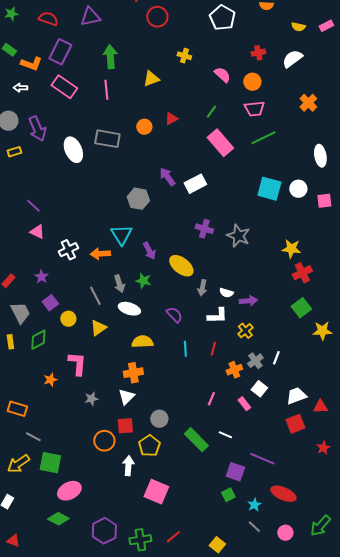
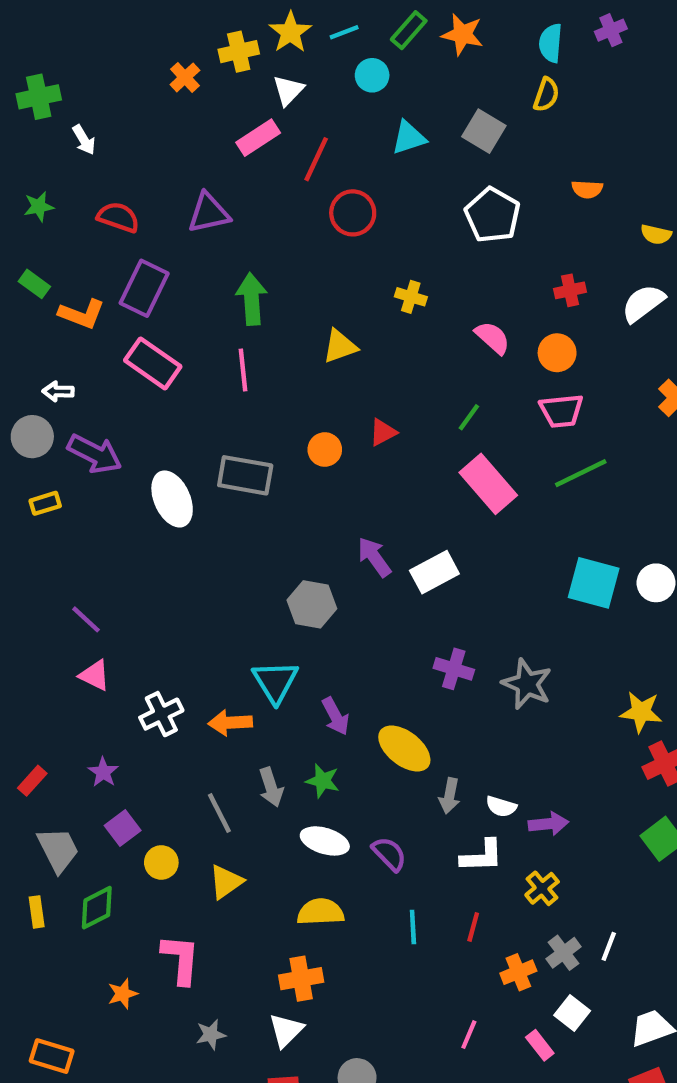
white arrow: (20, 88) -> (58, 391), moved
purple arrow: (37, 129) -> (95, 454), turned -40
white ellipse: (129, 309) -> (325, 841), moved

